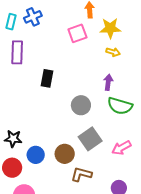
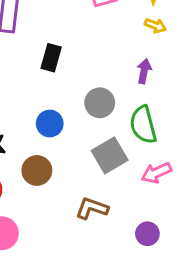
green semicircle: (120, 106) -> (143, 125), moved, turned 55
brown circle: (65, 154) -> (37, 170), moved
blue circle: (36, 155) -> (50, 124), moved

